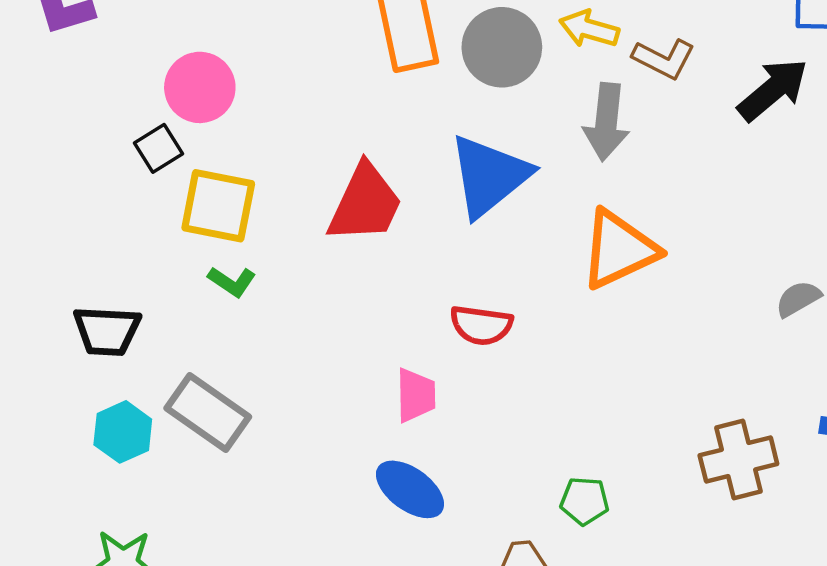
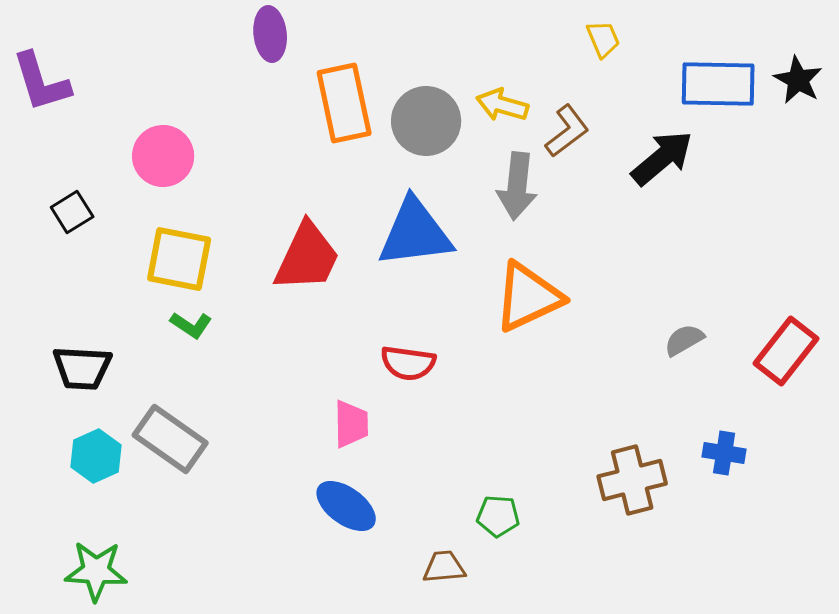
brown L-shape: (664, 59) -> (567, 131), turned -64
black square: (158, 148) -> (72, 212), moved
blue triangle: (489, 176) -> (415, 233), turned 32

